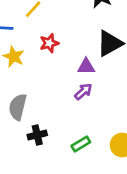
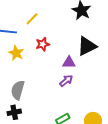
black cross: (37, 135) -> (14, 112), moved

